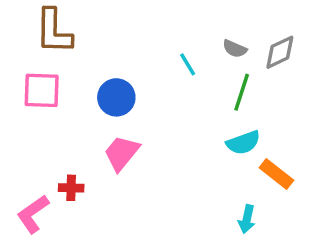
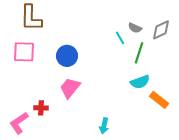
cyan line: (188, 64) -> (120, 38), moved
cyan arrow: (247, 219) -> (104, 126), moved

